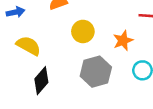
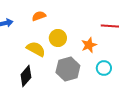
yellow semicircle: (28, 46) -> (36, 49), moved

